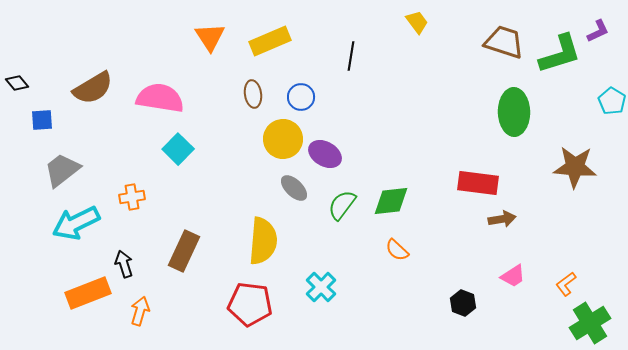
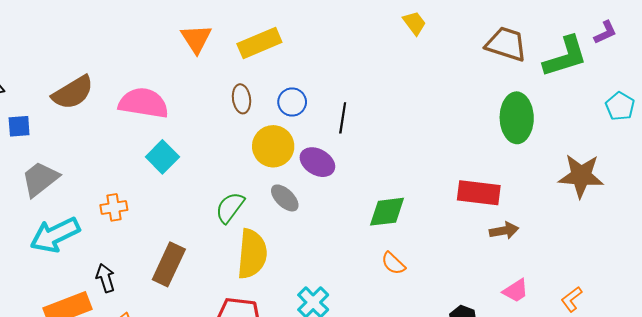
black line: (351, 56) -> (343, 118), moved
green semicircle: (342, 205) -> (230, 207), moved

